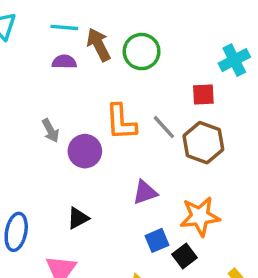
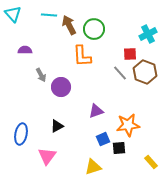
purple semicircle: (64, 62) -> (25, 50), moved
orange L-shape: (121, 122) -> (82, 56), moved
gray line: (164, 127) -> (120, 73), moved
brown hexagon: (203, 143) -> (145, 72), moved
black square: (184, 256) -> (119, 148), turned 32

